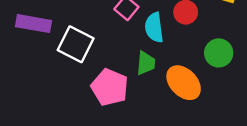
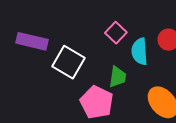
green trapezoid: (146, 63) -> (118, 77), moved

